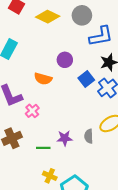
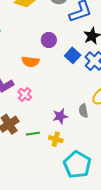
green line: (43, 148) -> (33, 134), moved
yellow cross: (50, 176) -> (56, 139), moved

